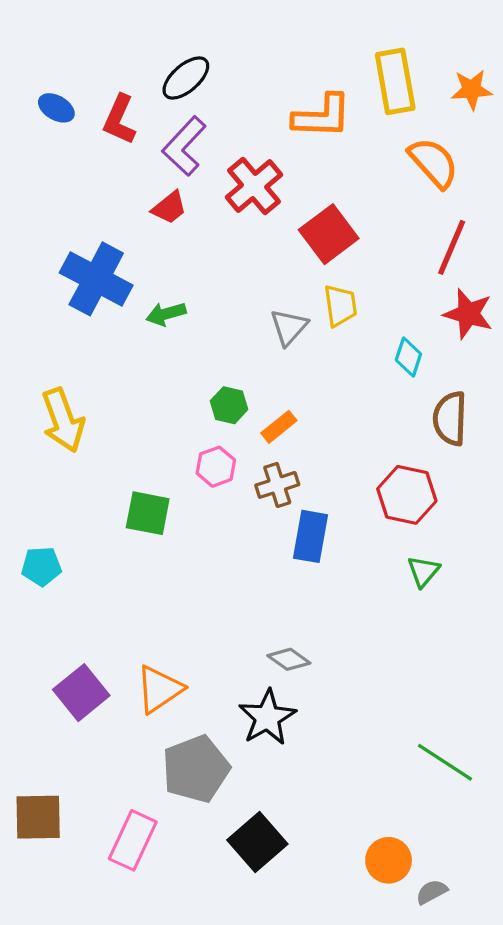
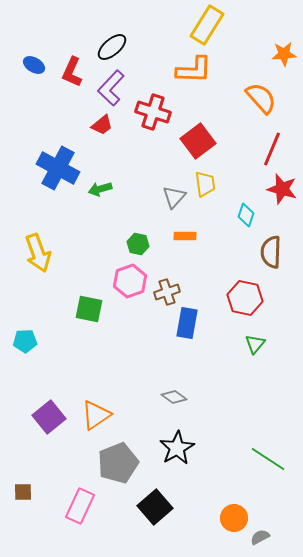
yellow rectangle: (395, 81) -> (207, 25), moved, turned 42
red cross: (254, 186) -> (153, 112), turned -32
orange rectangle: (279, 427) -> (185, 236), moved, turned 40
pink hexagon: (216, 467) -> (130, 281), size x1.4
black star: (267, 717) -> (177, 448), moved
brown square: (38, 817) -> (23, 492), size x0.6

